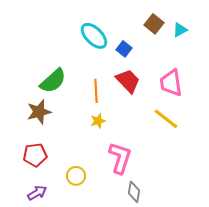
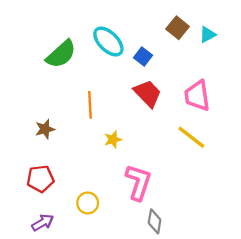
green semicircle: (53, 81) -> (61, 54), moved
orange line: (96, 91) -> (90, 105), moved
brown star: (39, 112) -> (45, 129), size x0.7

